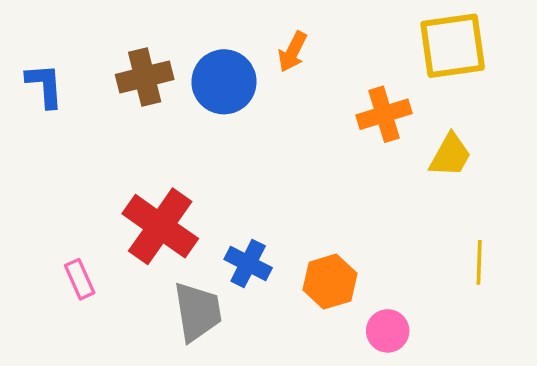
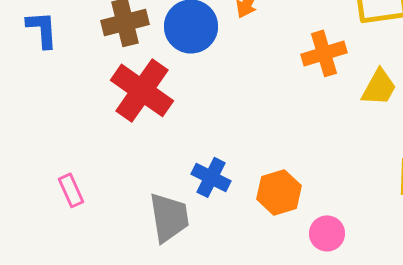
red cross: (160, 226) -> (142, 90), moved

